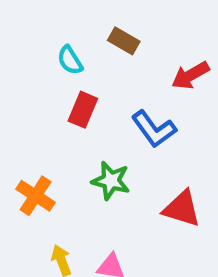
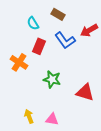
blue L-shape: (154, 129) -> (65, 40), moved
orange cross: (36, 196) -> (19, 62), moved

